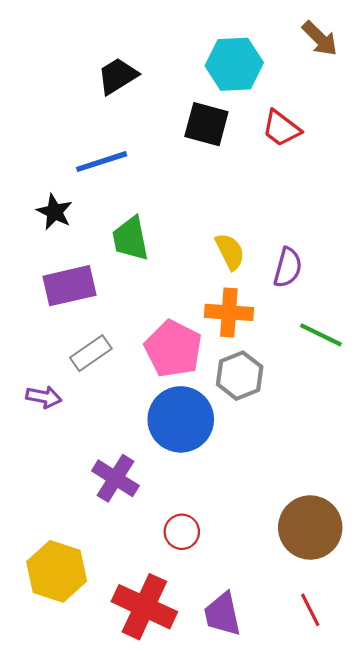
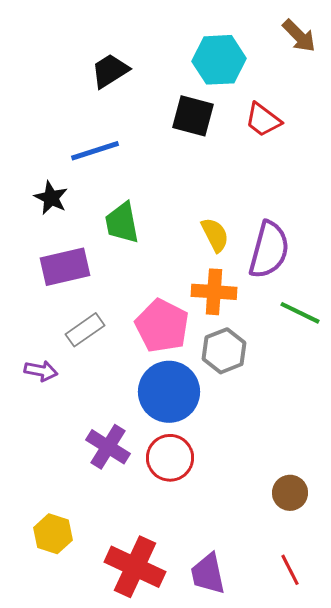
purple semicircle: (288, 267) -> (269, 250), size x1.5
brown circle: (310, 528) -> (290, 493), size x0.6
red circle: (182, 532) -> (170, 458), moved, size x1.4
yellow hexagon: (57, 571) -> (53, 534), size x0.7

